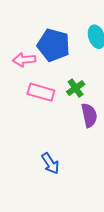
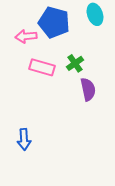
blue arrow: (50, 163) -> (24, 139), moved, turned 30

